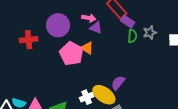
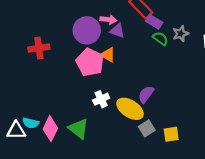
purple circle: (58, 25) -> (87, 30), moved
green semicircle: (132, 36) -> (160, 39), turned -56
white cross: (87, 97) -> (101, 99), moved

